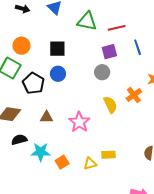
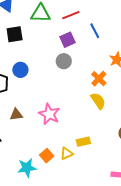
black square: (57, 49) -> (15, 34), moved
yellow semicircle: (110, 105) -> (98, 101), moved
cyan star: (41, 152) -> (27, 168), moved
orange square: (62, 162) -> (47, 156), moved

